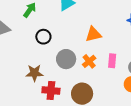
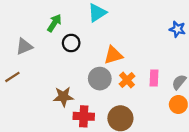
orange triangle: (93, 34) -> (113, 55), moved
black circle: (43, 37) -> (71, 43), moved

